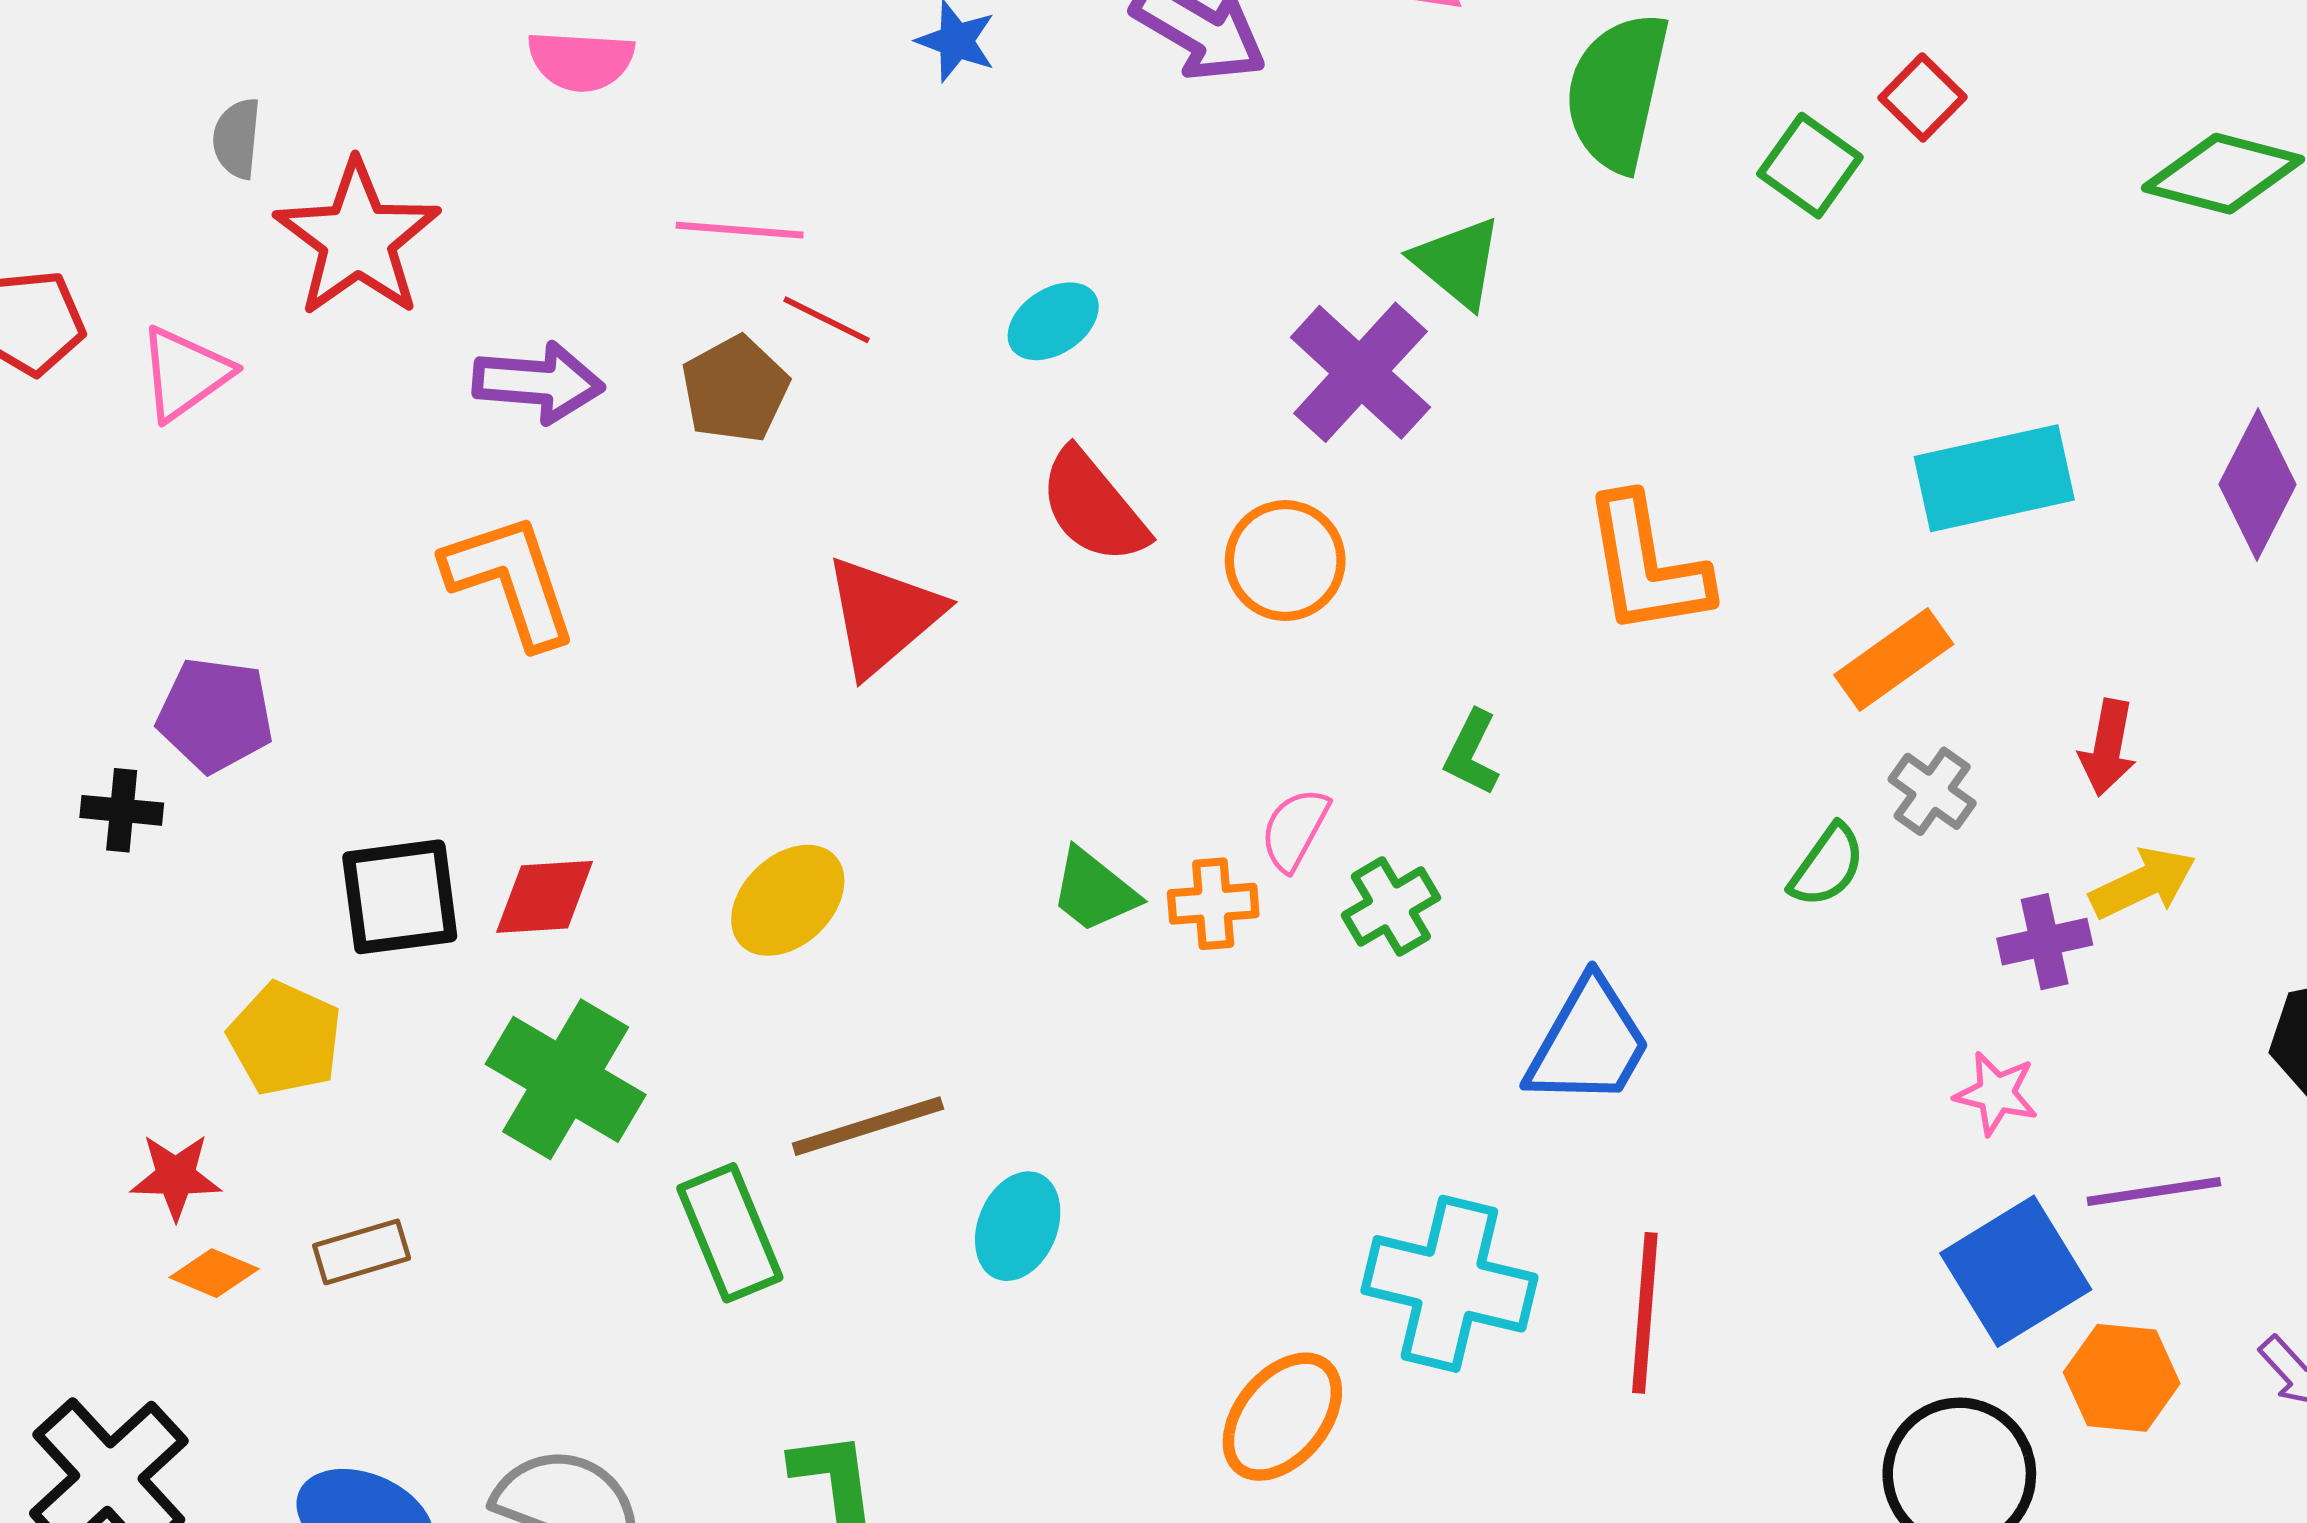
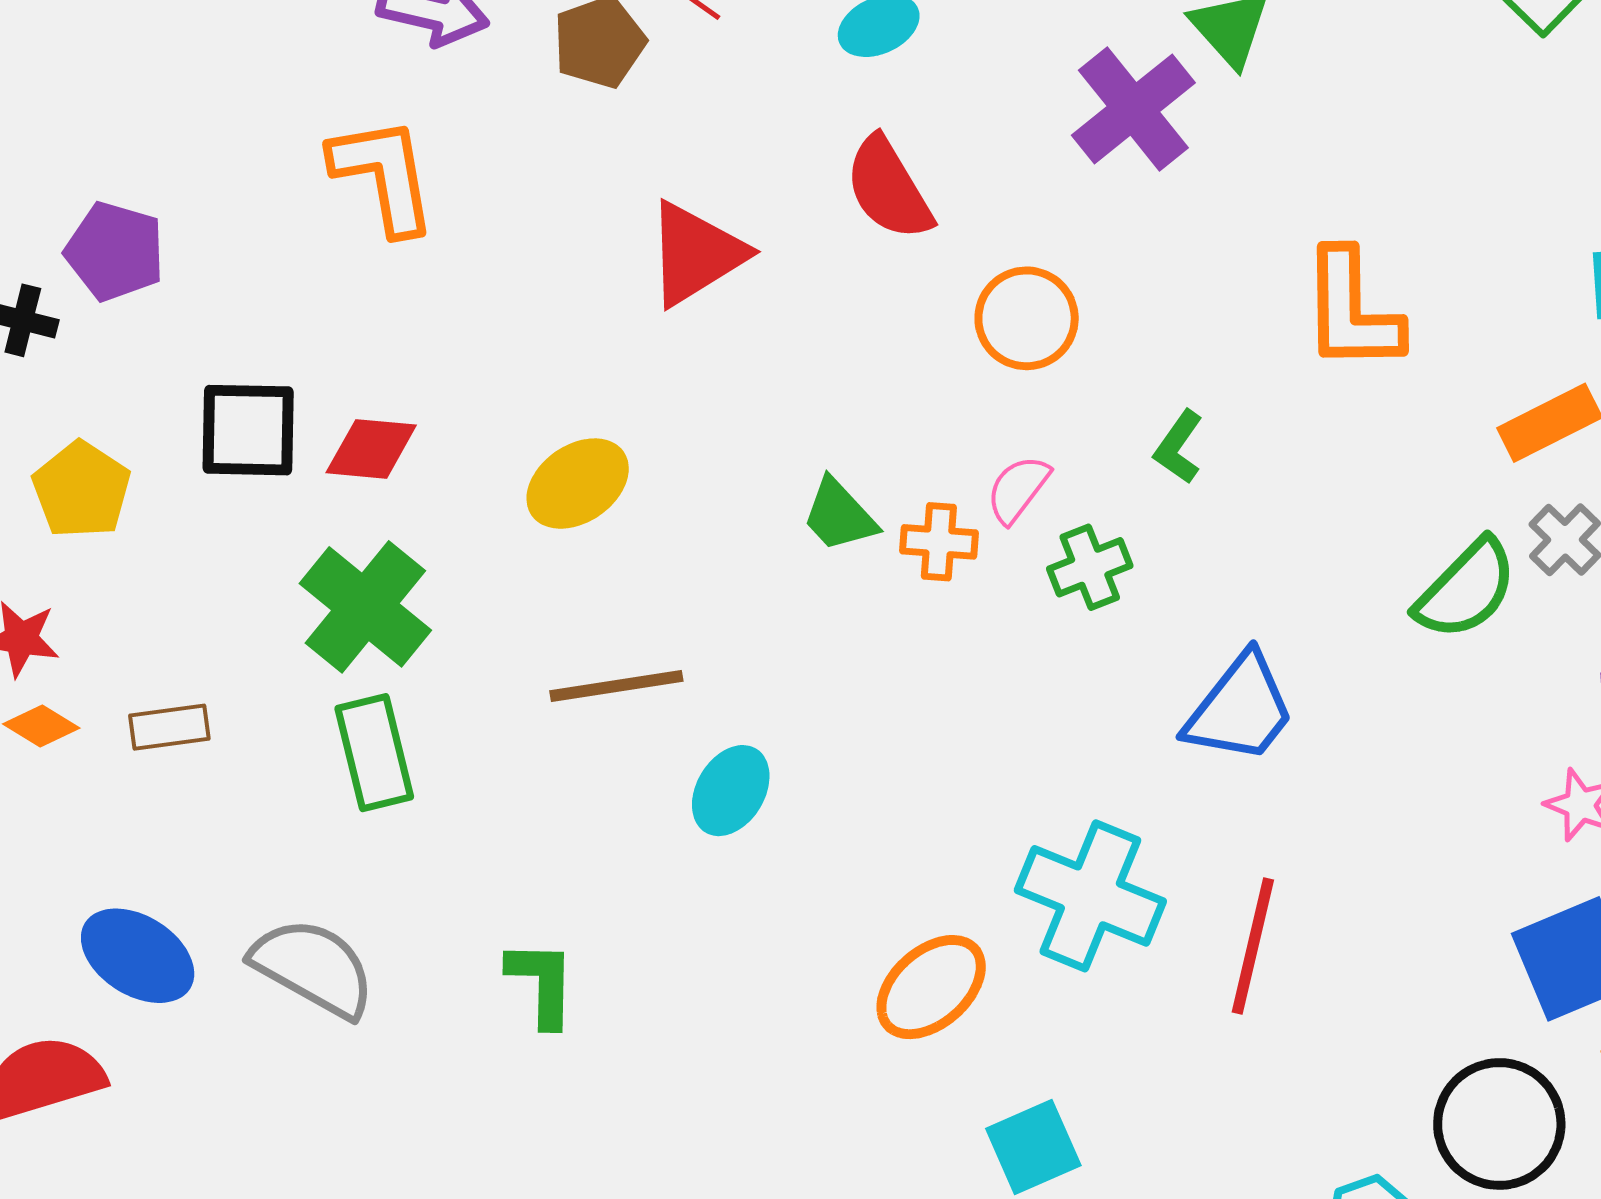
orange circle: (1285, 561) -> (1027, 318), moved
green semicircle: (1827, 866) -> (1466, 589), size x1.5
yellow pentagon: (285, 1039) -> (81, 490), moved
green rectangle: (730, 1233) -> (374, 753), moved

